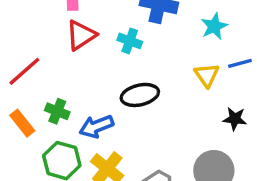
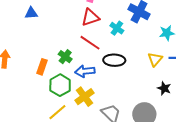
red line: (24, 71) -> (90, 43), moved, turned 60
orange rectangle: (22, 123) -> (42, 67), moved, turned 42

